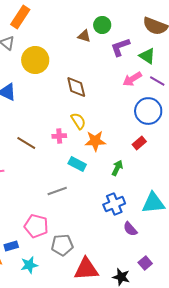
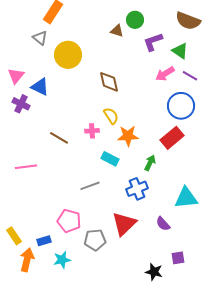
red rectangle: (139, 143) -> (172, 138), size x1.6
blue cross: (114, 204) -> (137, 189), moved
purple square: (145, 263) -> (178, 258), turned 32
red triangle: (86, 269) -> (124, 224), moved, turned -40

